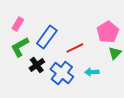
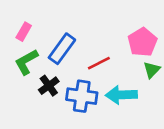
cyan arrow: (92, 72) -> (121, 95), size x1.6
blue cross: (62, 73) -> (82, 96), turned -30

